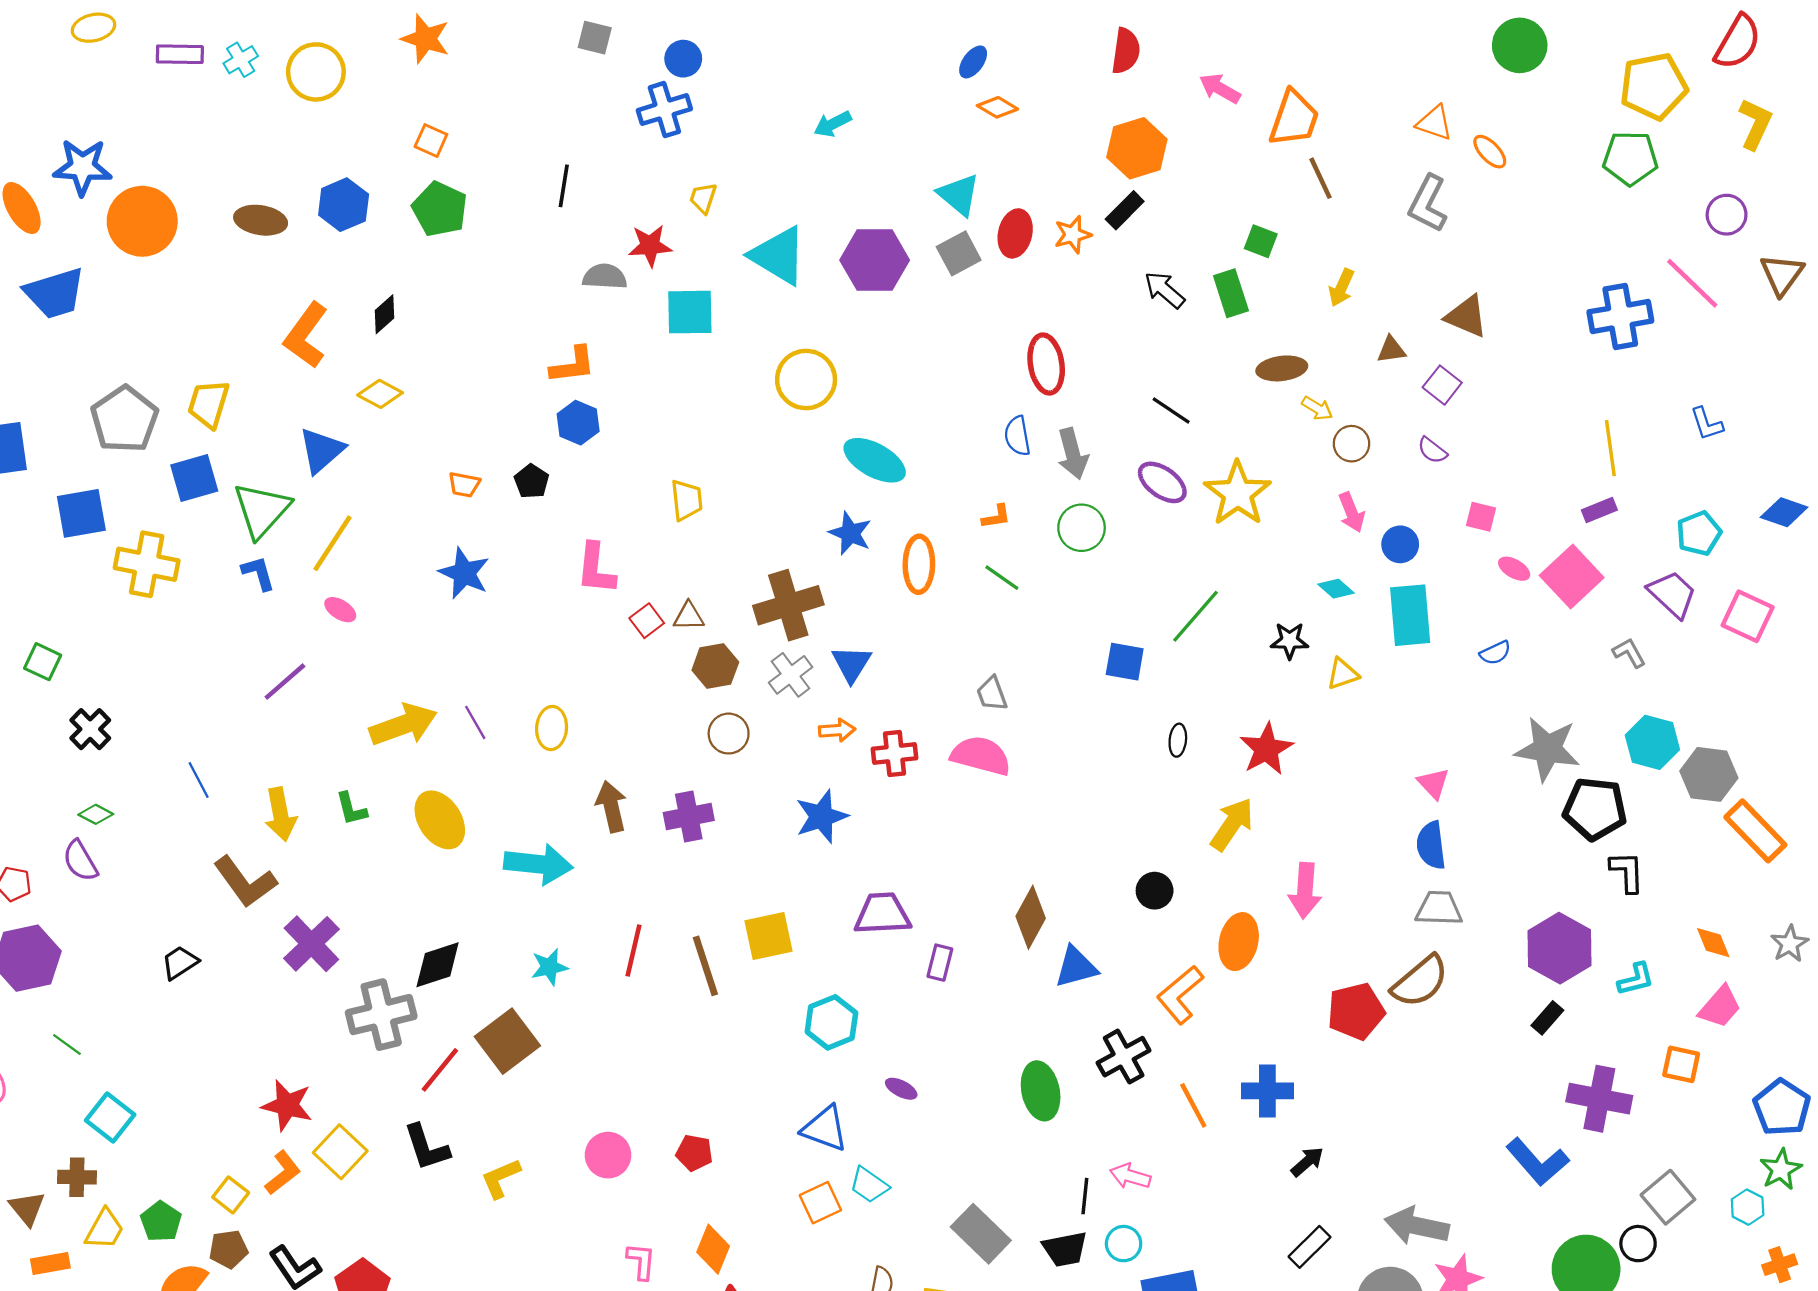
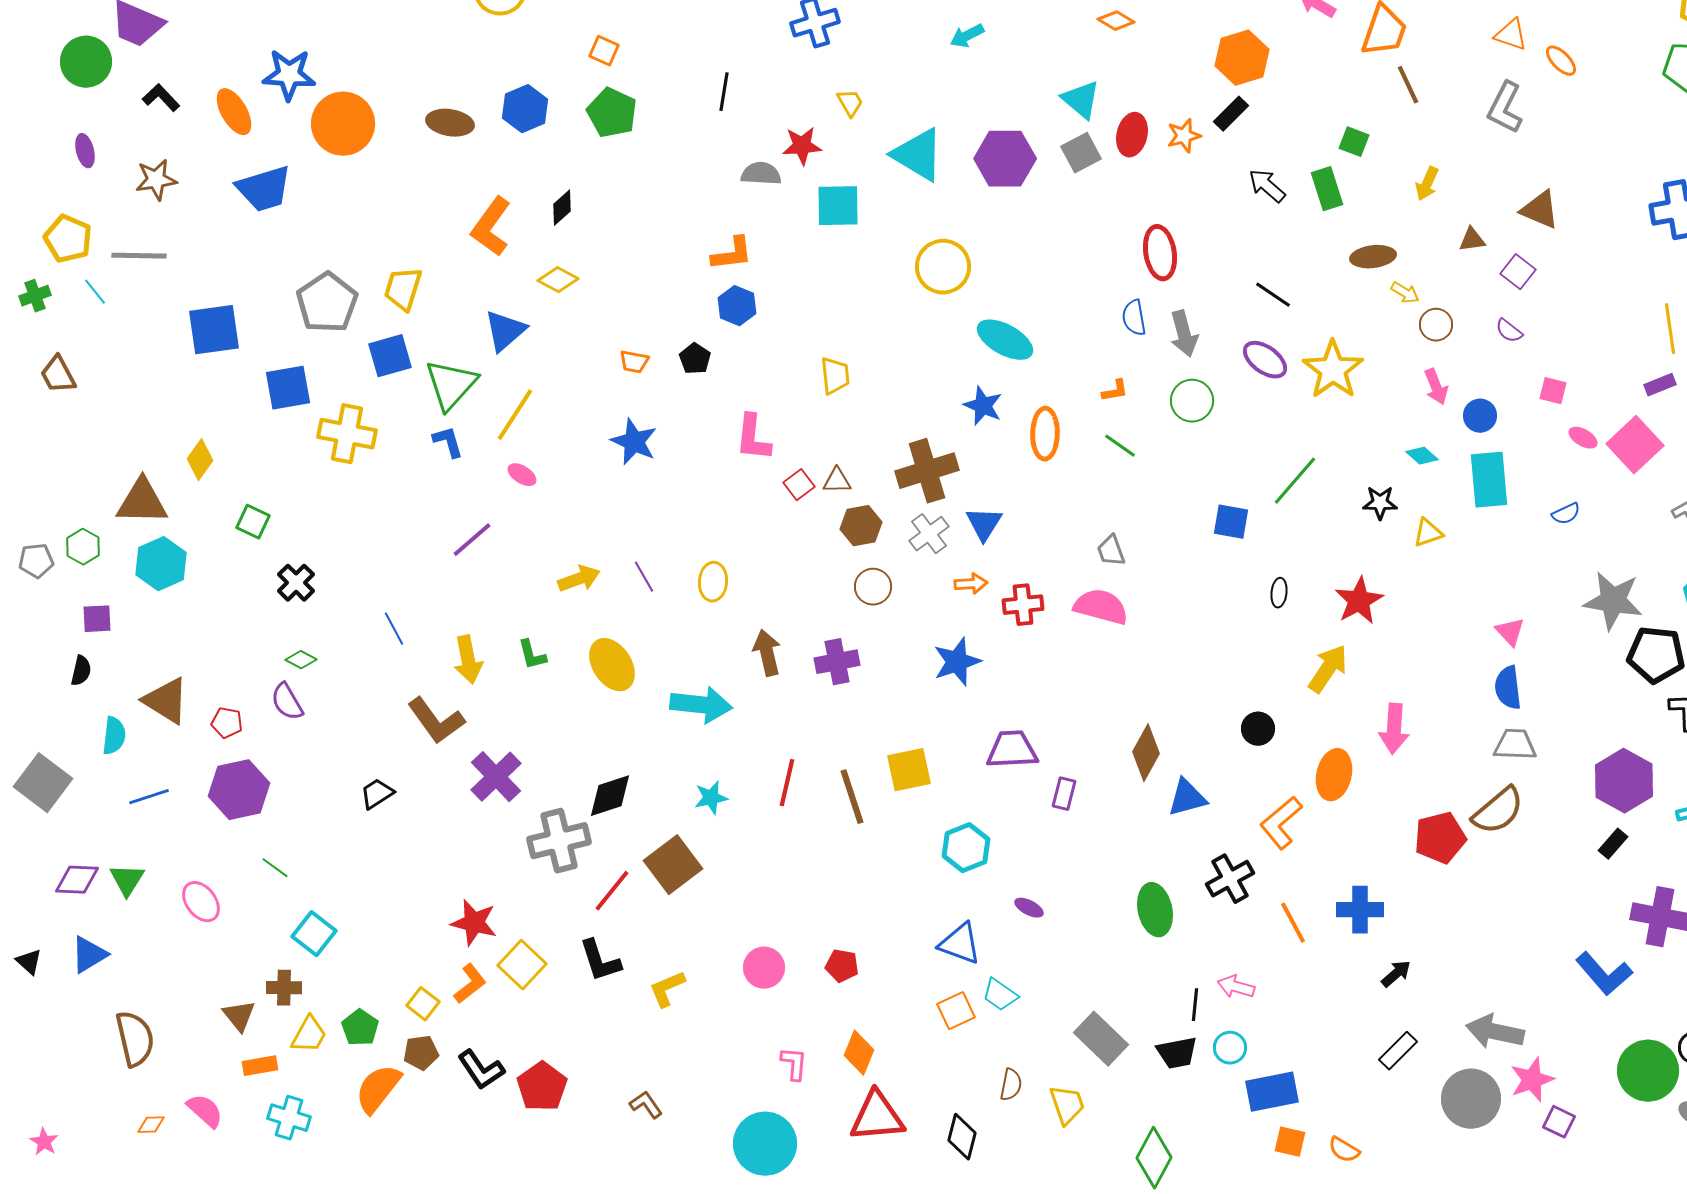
yellow trapezoid: (703, 198) -> (850, 103), turned 132
yellow arrow: (403, 725) -> (579, 579), size x0.7

